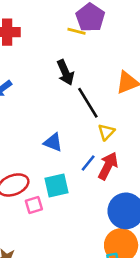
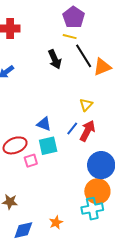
yellow line: (76, 31) -> (70, 37), moved
black line: (88, 103) -> (84, 56), moved
blue triangle: (53, 142) -> (44, 124), moved

